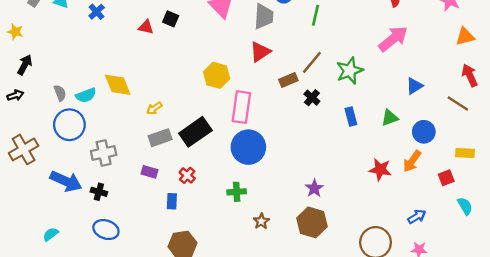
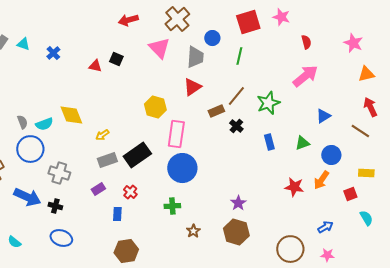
gray cross: (104, 153) -> (59, 173), turned 30
purple rectangle: (150, 172) -> (98, 189), turned -48
cyan semicircle: (51, 234) -> (14, 242), turned -104

